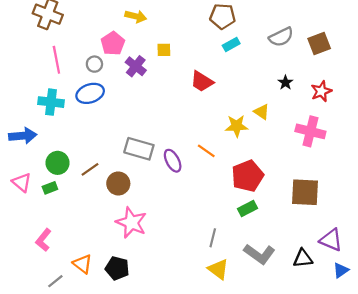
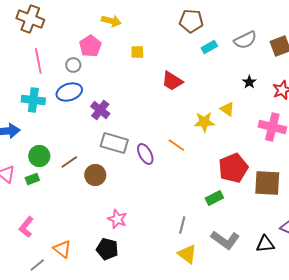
cyan rectangle: (231, 45) -> (209, 47), moved
purple cross: (136, 66) -> (100, 110), moved
red pentagon: (247, 176) -> (233, 168), moved
pink star: (131, 223) -> (117, 219), moved, size x0.7
black pentagon: (117, 268) -> (107, 249), moved

